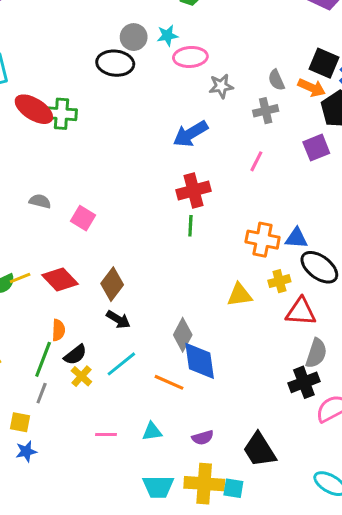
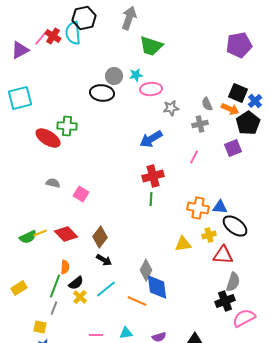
red ellipse: (34, 109) -> (48, 138), moved

